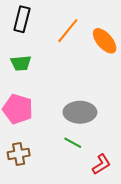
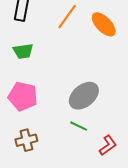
gray ellipse: (80, 112) -> (84, 96), turned -36

